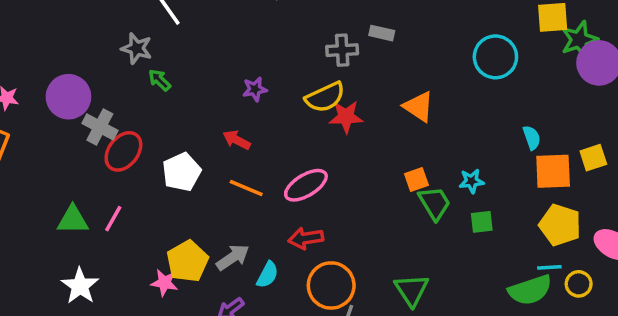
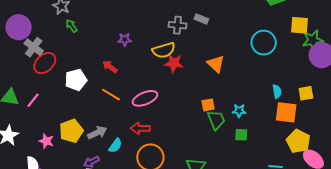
yellow square: (593, 158) -> (306, 93), moved
yellow pentagon: (560, 225) -> (298, 141), moved
pink star: (164, 283) -> (46, 141), moved

